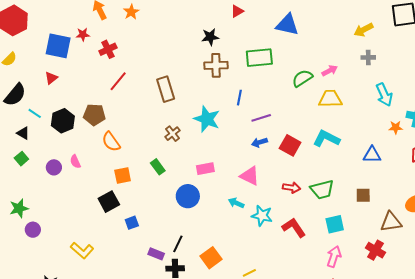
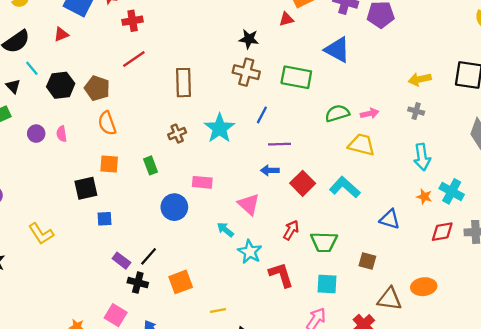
red arrow: (292, 188) -> (291, 230), turned -84

